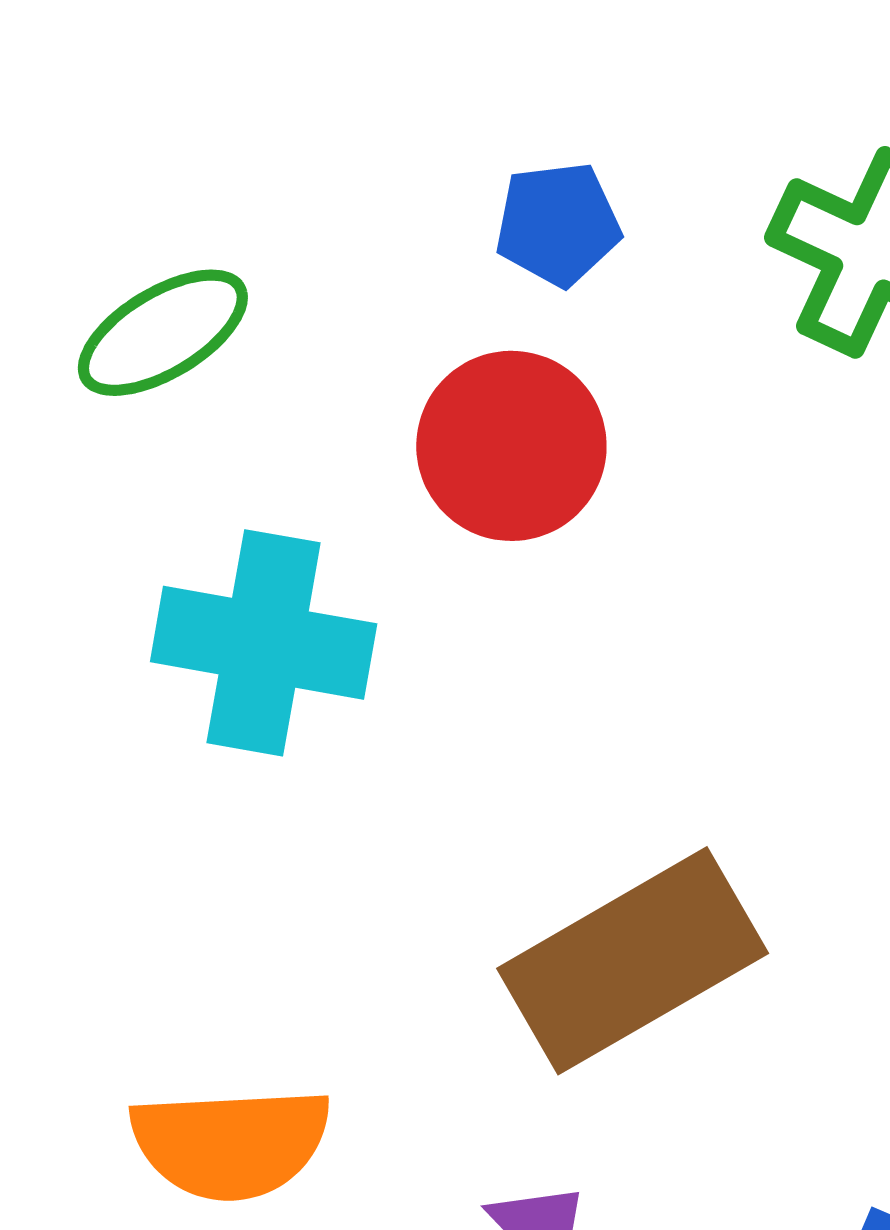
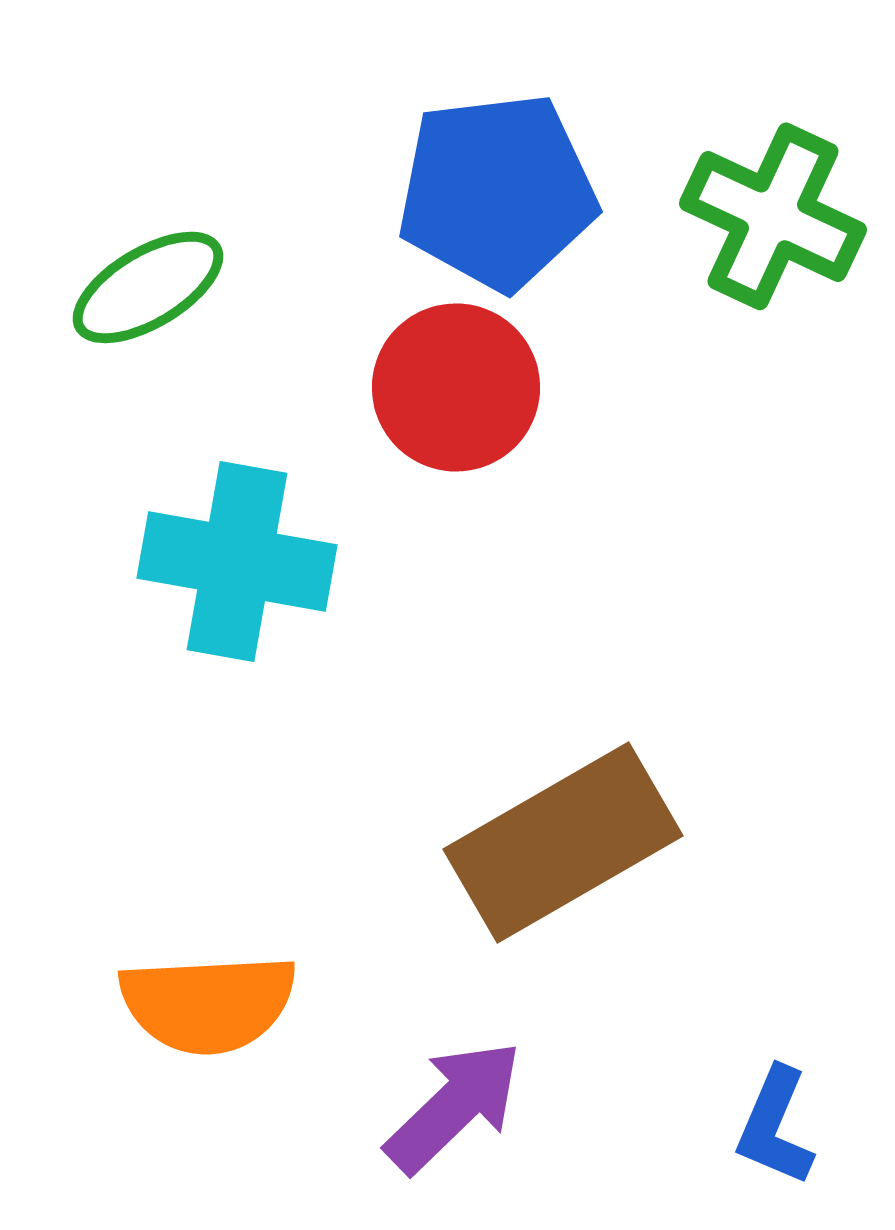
blue pentagon: (558, 224) -> (497, 191), size x1.8

